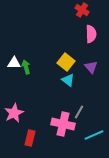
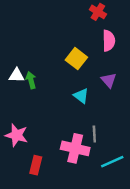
yellow square: (66, 62) -> (76, 59), moved
gray line: (79, 112) -> (94, 134), turned -32
pink star: (14, 113) -> (17, 135), turned -30

